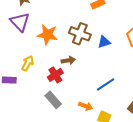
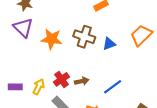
brown arrow: (68, 60) -> (82, 81), moved
yellow arrow: (28, 63) -> (39, 87), moved

